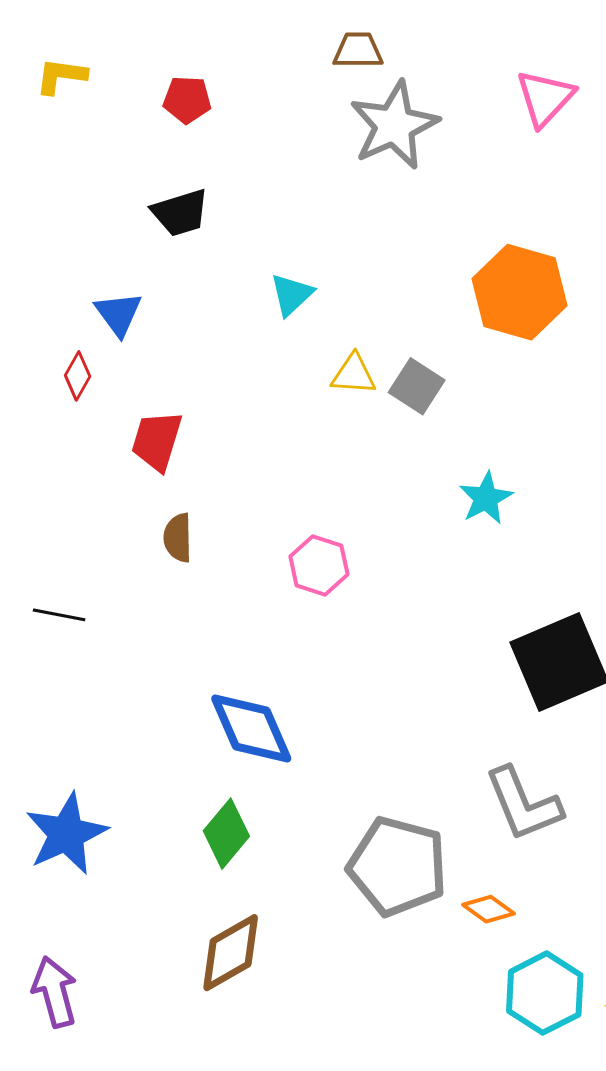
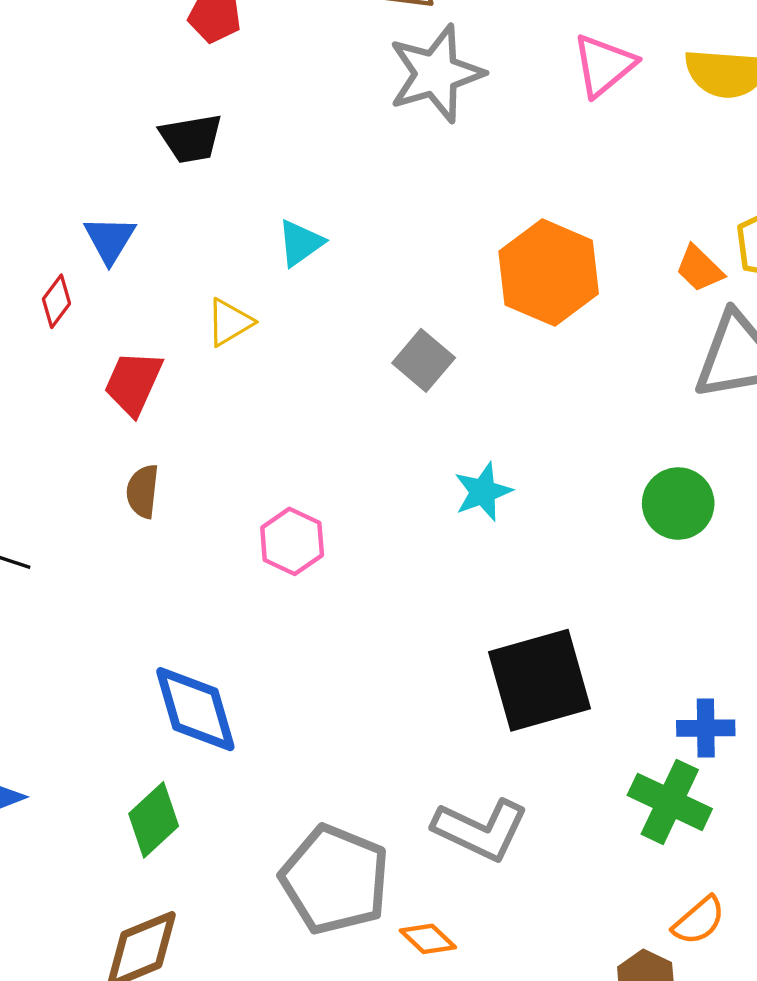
yellow triangle: (354, 374) -> (229, 322), moved, turned -42
gray L-shape: (523, 804) -> (481, 830), turned -50

